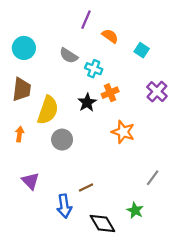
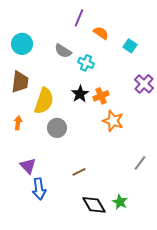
orange cross: (110, 93) -> (101, 96), moved
blue arrow: (64, 206) -> (39, 189), moved
green star: (135, 210) -> (120, 202), moved

